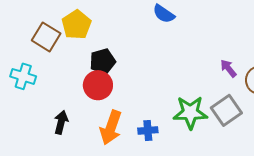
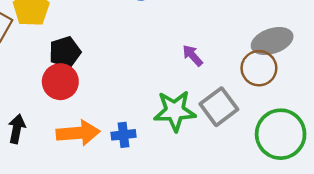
purple arrow: (228, 68) -> (193, 55), moved
orange arrow: (111, 128) -> (78, 133), turned -112

